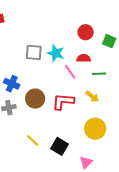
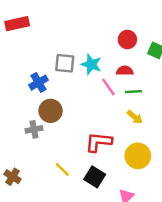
green line: (99, 74) -> (133, 92), moved
blue cross: (12, 84) -> (39, 83), moved, turned 35
brown circle: (35, 99) -> (51, 111), moved
red L-shape: (63, 102) -> (99, 142), moved

